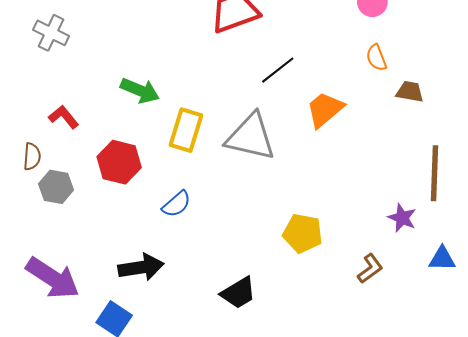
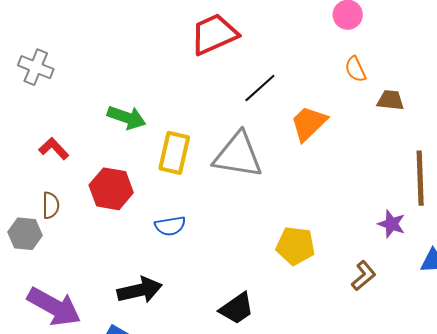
brown semicircle: (32, 157) -> (51, 205), moved
gray hexagon: (56, 187) -> (25, 234), moved
blue semicircle: (177, 204) -> (170, 226), turned 36

